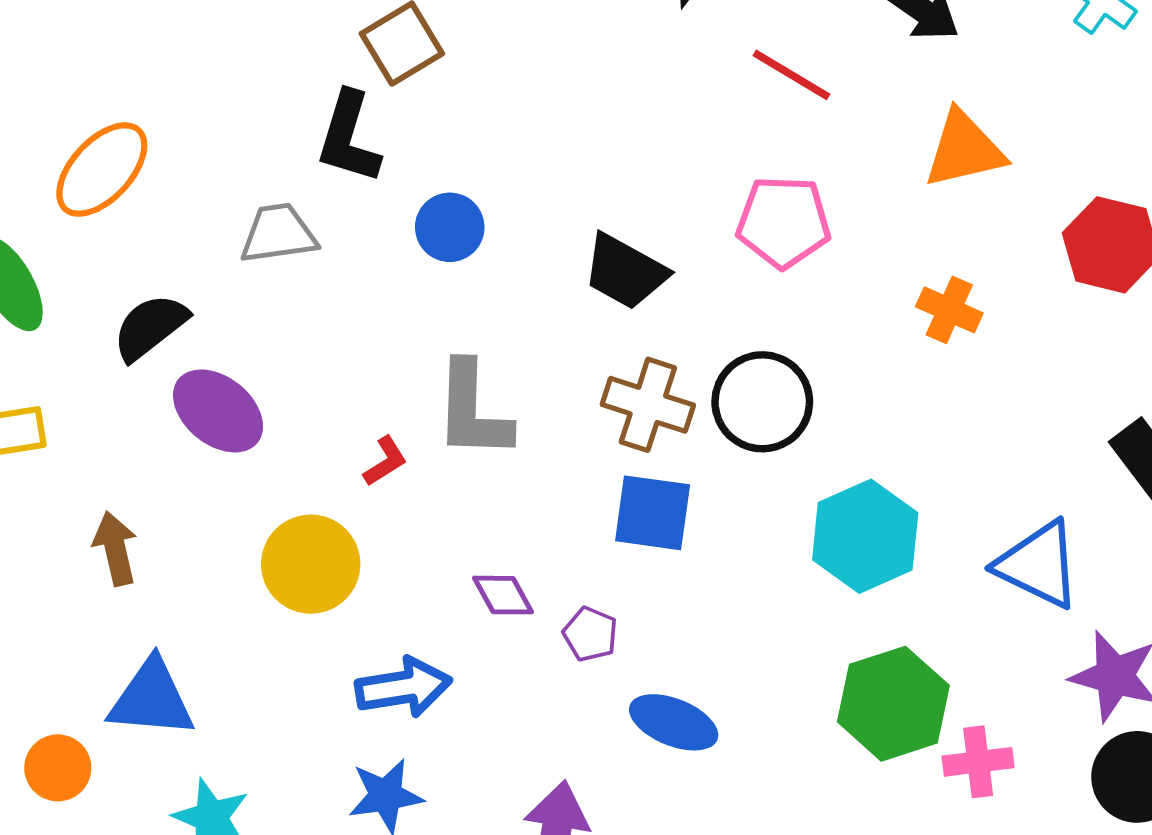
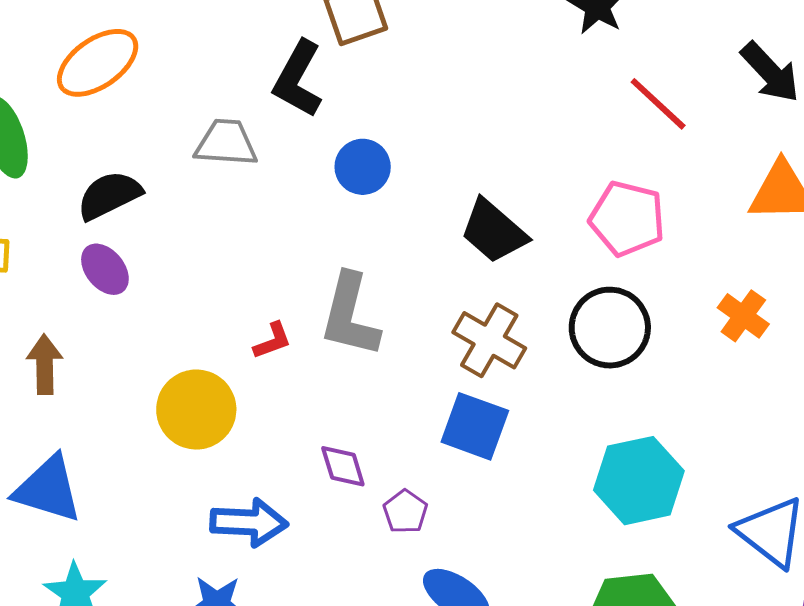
black circle: (762, 402) -> (610, 328), moved
purple ellipse: (218, 411) -> (105, 269), moved, size x0.7

